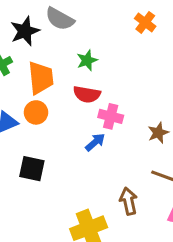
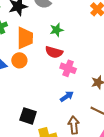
blue arrow: (95, 142) -> (67, 96), moved
black square: (32, 169) -> (28, 116), moved

